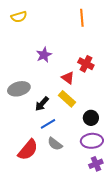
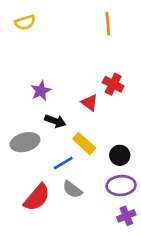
purple star: (44, 55) -> (41, 91), moved
gray ellipse: (19, 89) -> (25, 142), moved
yellow rectangle: (67, 99) -> (84, 143), moved
black arrow: (42, 104) -> (55, 121), moved, turned -112

